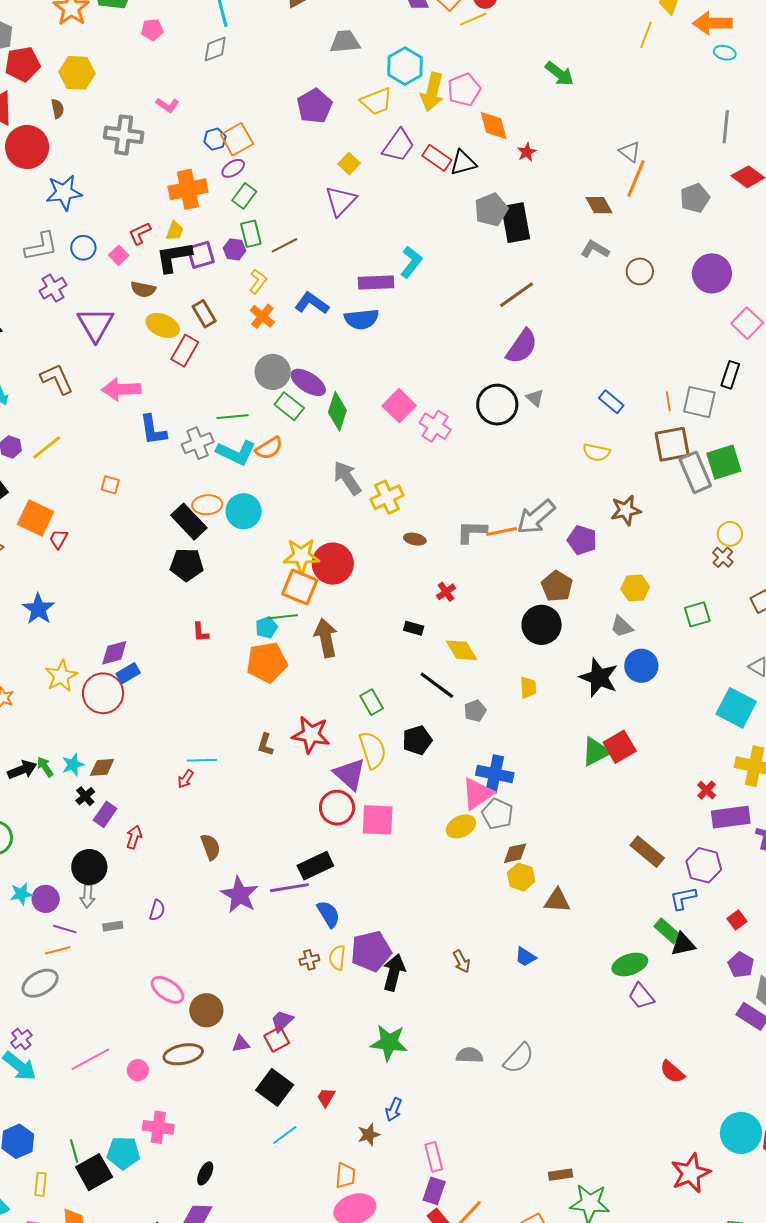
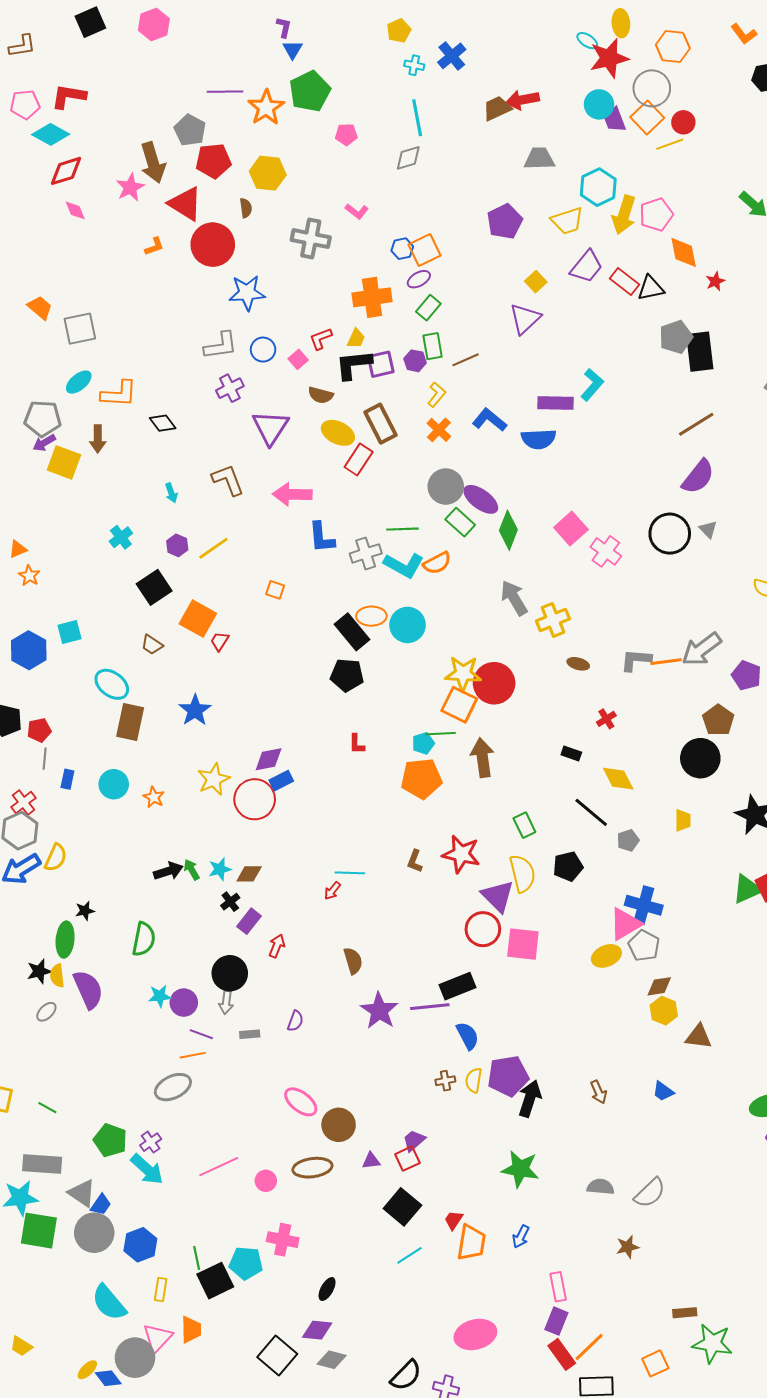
brown rectangle: (204, 314) -> (380, 424), size x1.4
brown star: (369, 1135) -> (628, 1247), moved
orange trapezoid: (345, 1176) -> (471, 1243), moved, size x1.4

